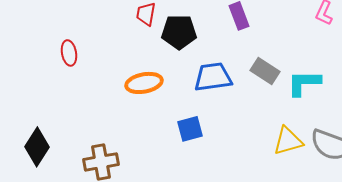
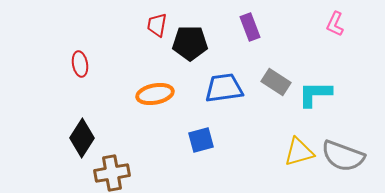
black diamond: (37, 147) -> (82, 138), moved

